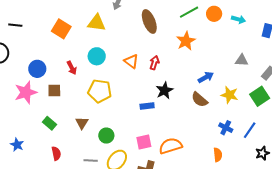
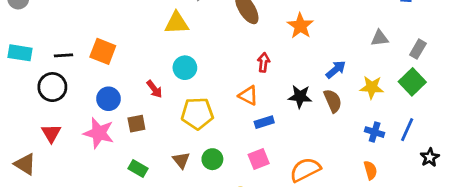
black line: (15, 25) -> (64, 55), moved
orange square: (61, 29) -> (103, 51), moved
orange triangle: (131, 61) -> (248, 95), moved
black star: (164, 90) -> (300, 96), moved, turned -30
pink star: (26, 92) -> (99, 133), turned -30
brown semicircle: (200, 100) -> (333, 101), turned -144
green circle: (106, 136) -> (212, 159), moved
pink square: (144, 142) -> (259, 159), moved

